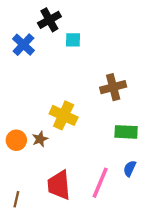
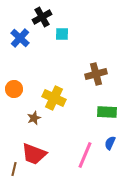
orange circle: (16, 140) -> (14, 89), moved
red trapezoid: (59, 185) -> (34, 154), moved, turned -64

